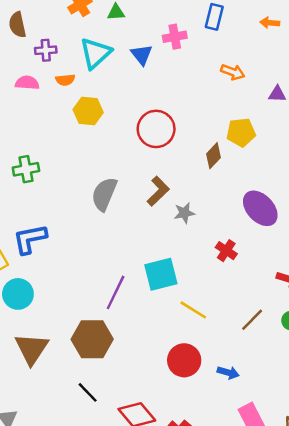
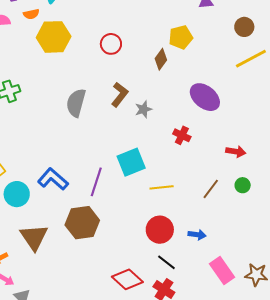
yellow hexagon: (88, 111) -> (54, 37), size x1.4
red circle: (156, 129) -> (111, 44), size x0.7
blue L-shape: (30, 239) -> (53, 179), moved, turned 60
yellow line: (193, 310) -> (162, 187), turned -30
black line: (88, 392) -> (166, 262), moved

